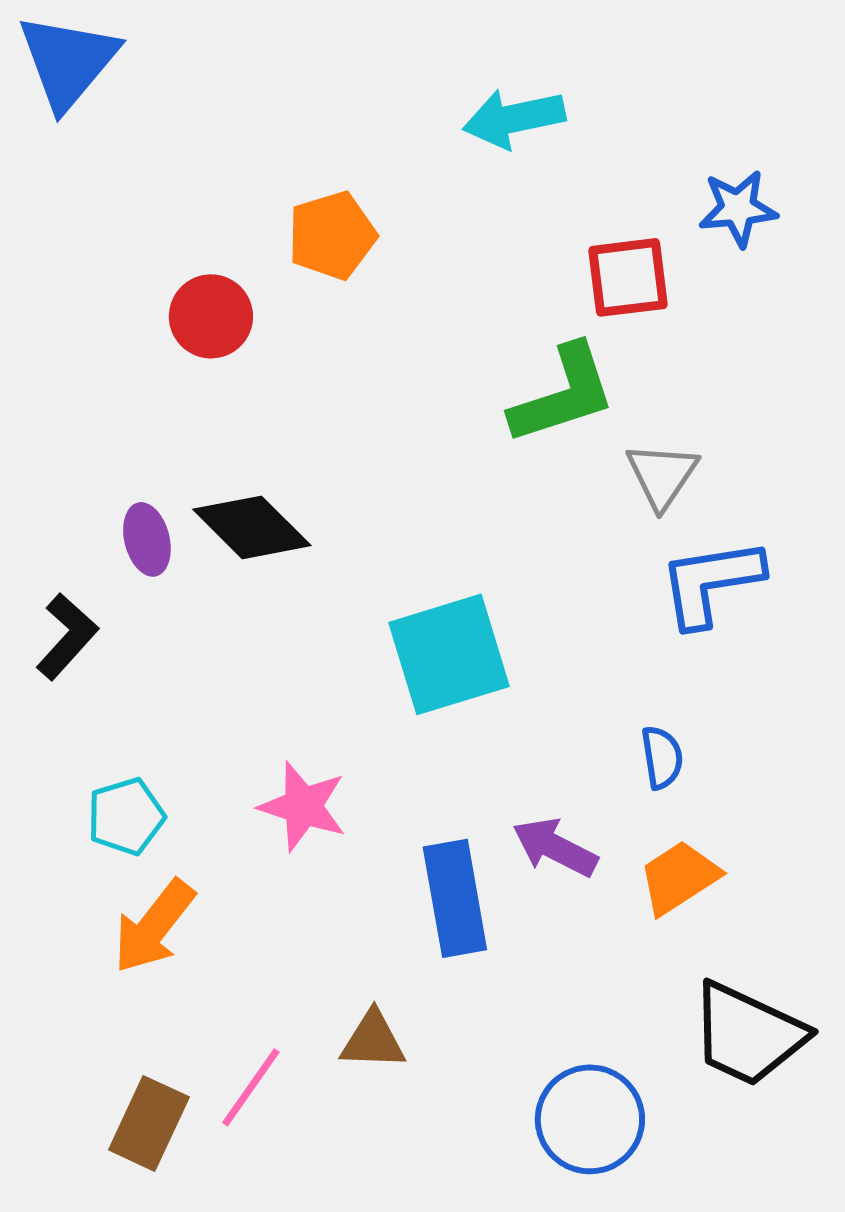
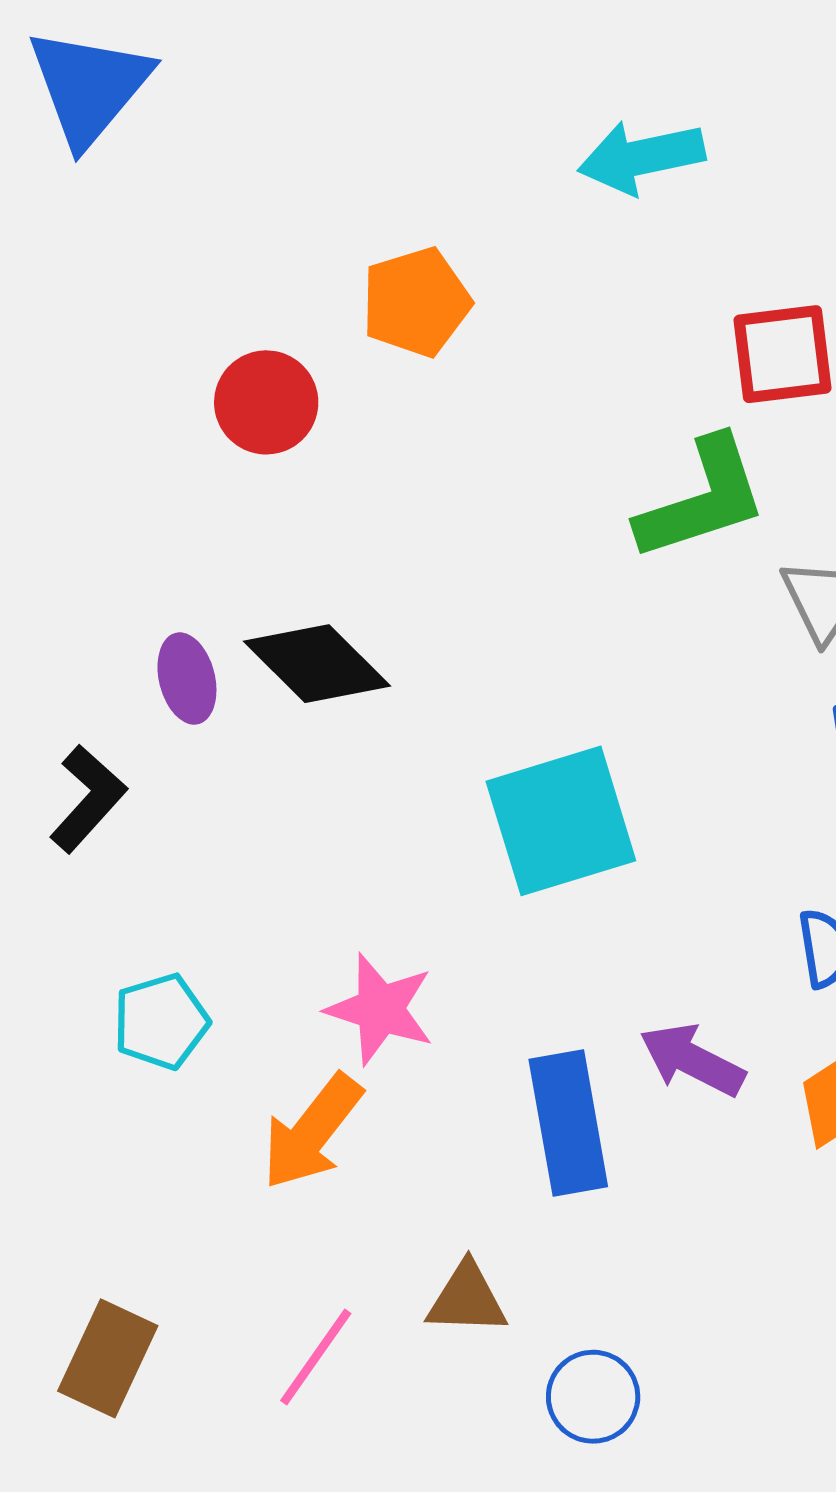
orange arrow: (154, 926) -> (312, 1132), moved
blue circle: (590, 1119) -> (593, 1397), moved, size x0.7
brown rectangle: (149, 1123) -> (108, 1358), moved

